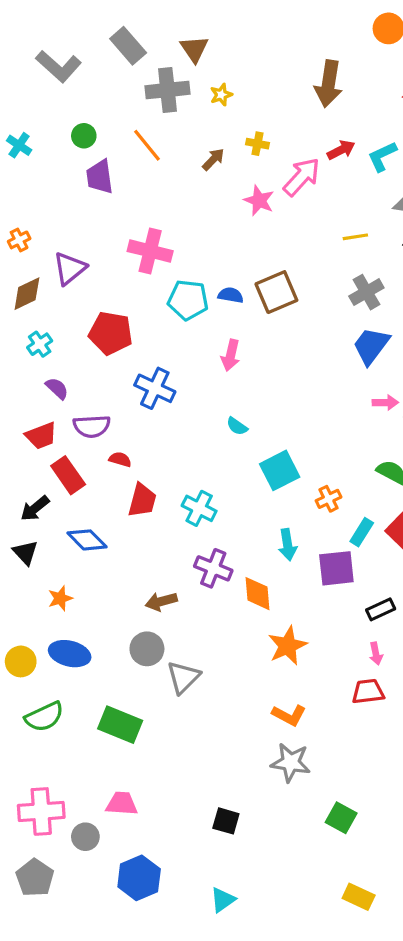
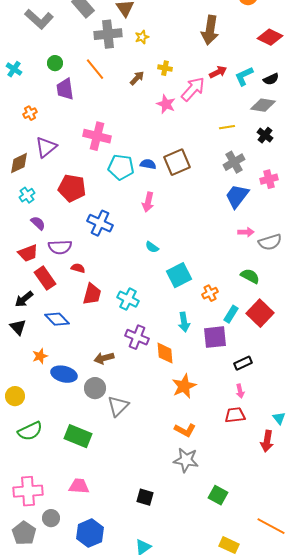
orange cross: (19, 240) -> (30, 113), moved
blue ellipse: (70, 654) -> (64, 374), moved
gray circle: (85, 837) -> (51, 518), moved

